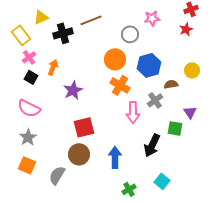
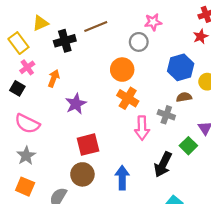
pink star: (152, 18) -> (153, 22), moved
blue hexagon: (149, 65) -> (181, 67), moved
black square: (31, 77) -> (17, 88), moved
gray cross: (155, 100) -> (166, 115), turned -35
green square: (175, 128) -> (188, 146), turned 35

